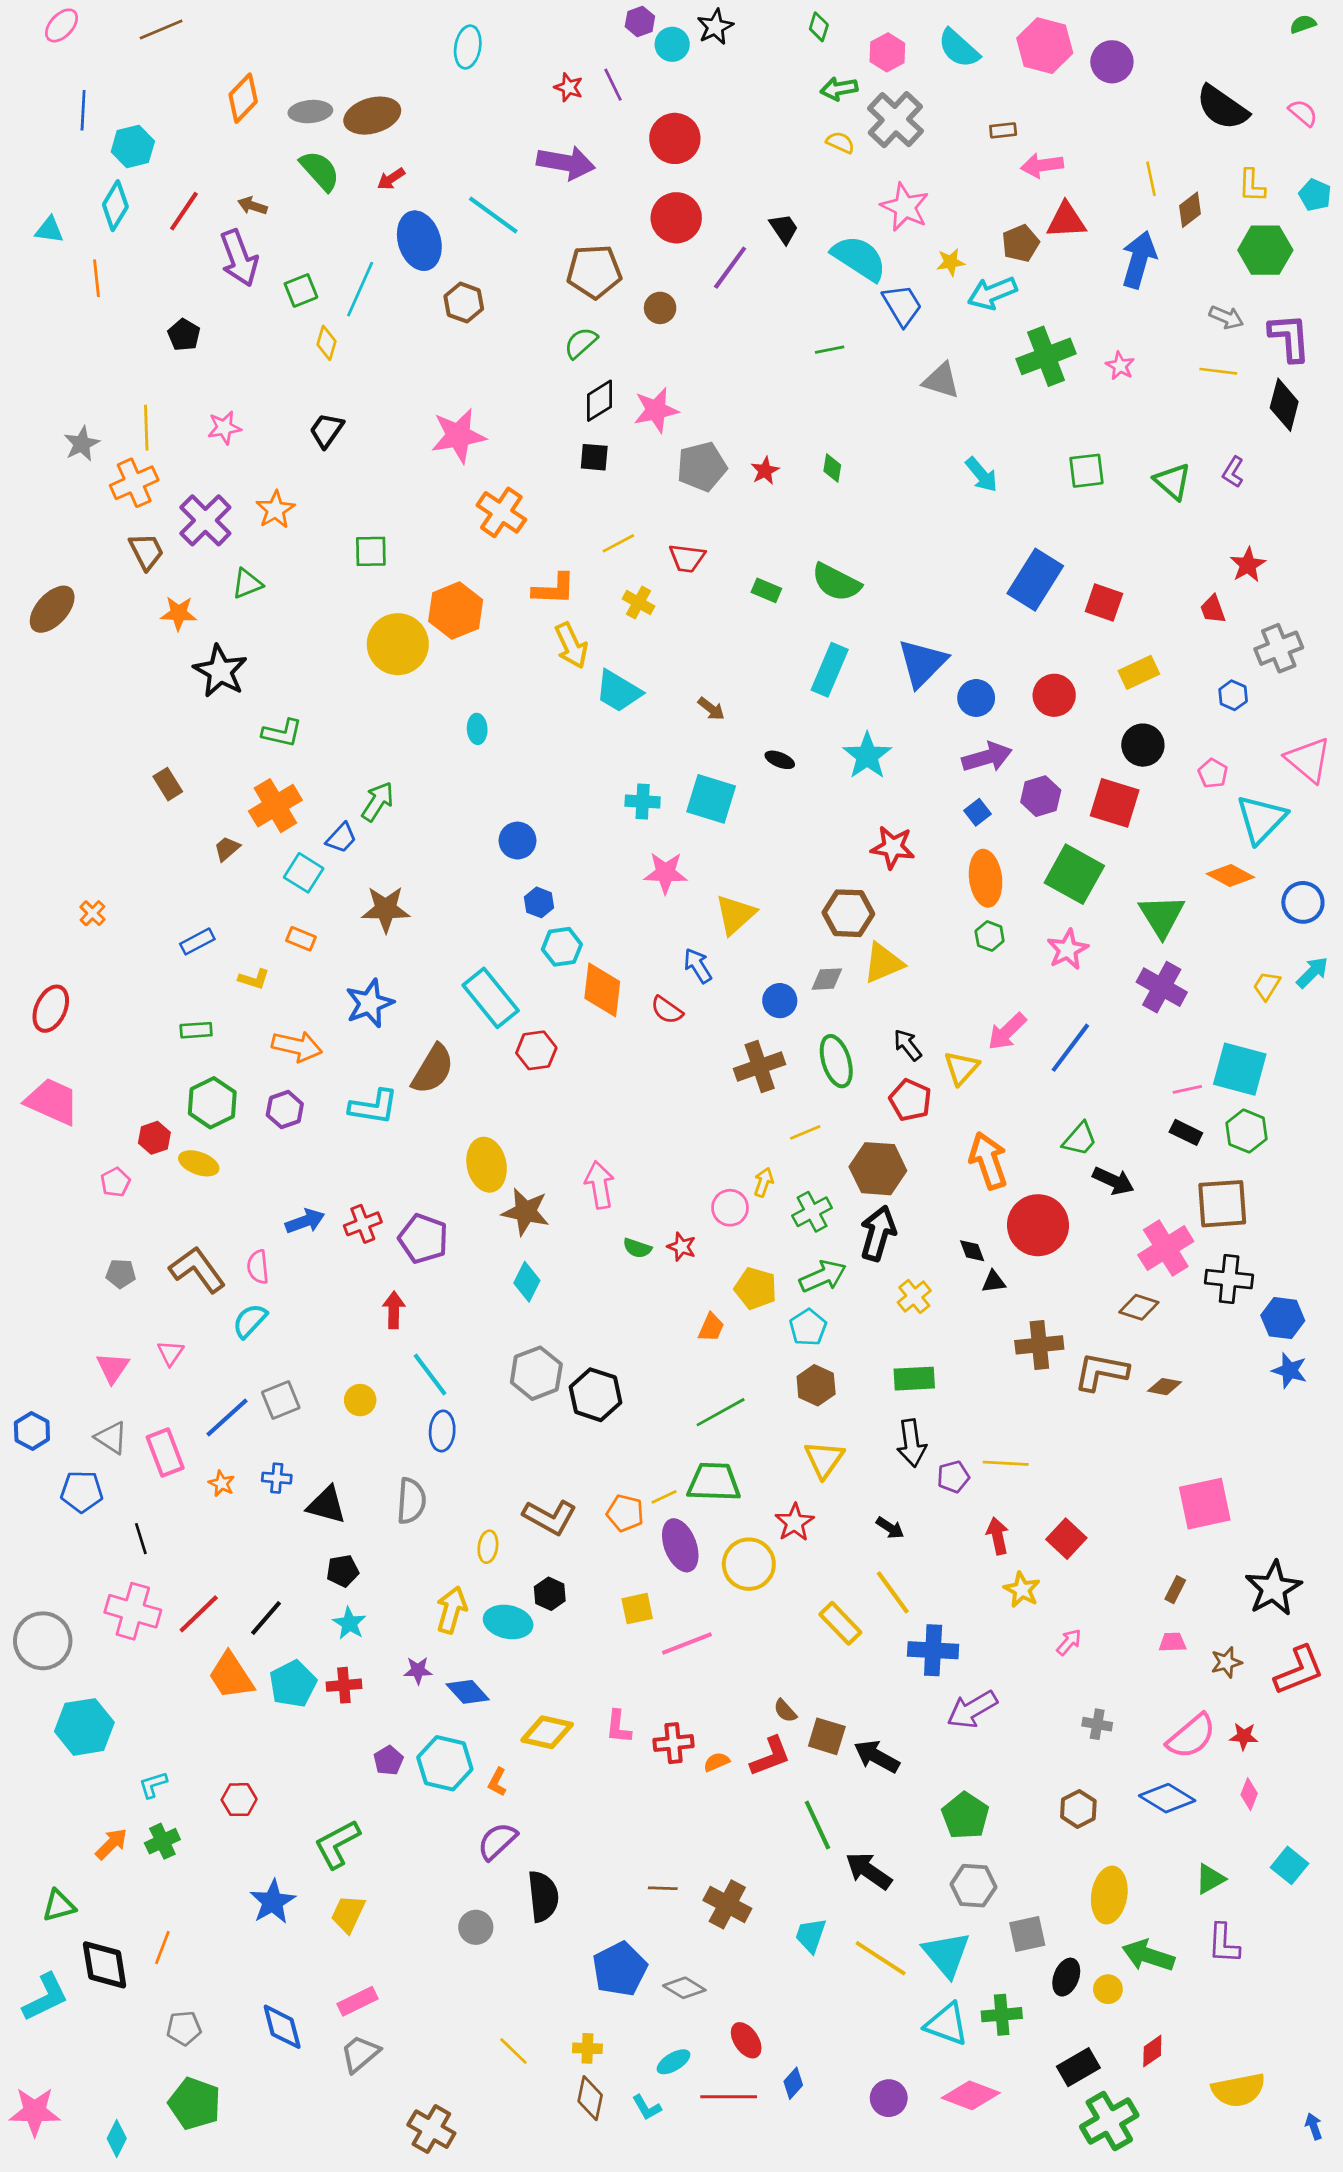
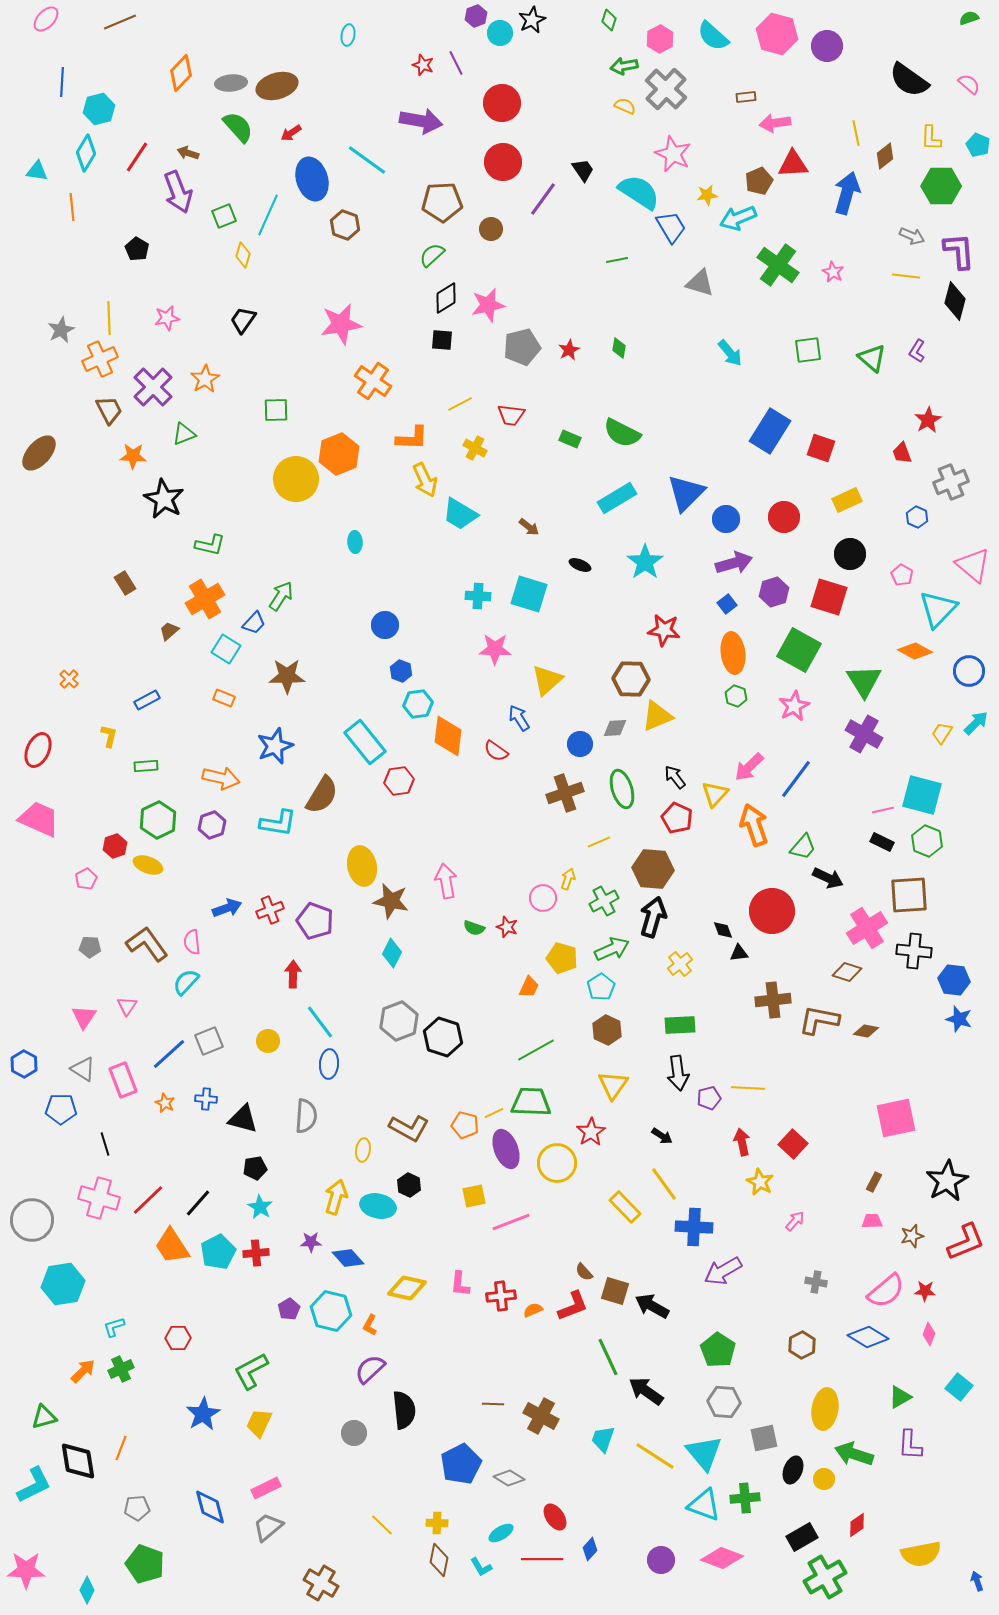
cyan ellipse: (468, 47) -> (348, 35), size x0.7
green cross: (1046, 356) -> (778, 265), turned -33
cyan rectangle: (830, 670) -> (617, 498), turned 36
yellow L-shape: (254, 979) -> (109, 736), moved, turned -95
orange arrow: (988, 1161) -> (754, 825), moved

